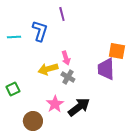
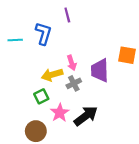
purple trapezoid: (106, 69) -> (100, 70), moved
gray cross: (68, 77) -> (74, 83), turned 32
green square: (13, 89) -> (41, 96), moved

